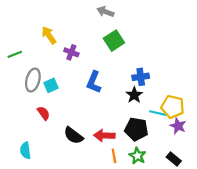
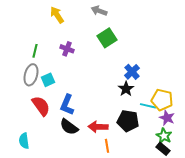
yellow arrow: (49, 35) -> (57, 15), moved
green line: (15, 54) -> (35, 51), moved, turned -56
blue cross: (141, 77) -> (132, 72), turned -35
blue L-shape: (94, 82) -> (67, 105), moved
red semicircle: (44, 113) -> (41, 106), size x1.5
green star: (137, 156) -> (164, 136), moved

